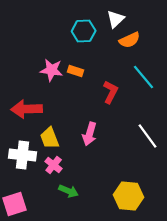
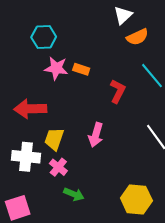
cyan hexagon: (84, 31) -> (44, 37), moved
yellow trapezoid: (50, 138) -> (54, 139), turned 40

